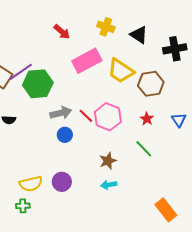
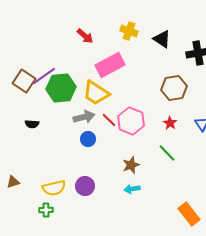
yellow trapezoid: (121, 71) -> (96, 93), moved

